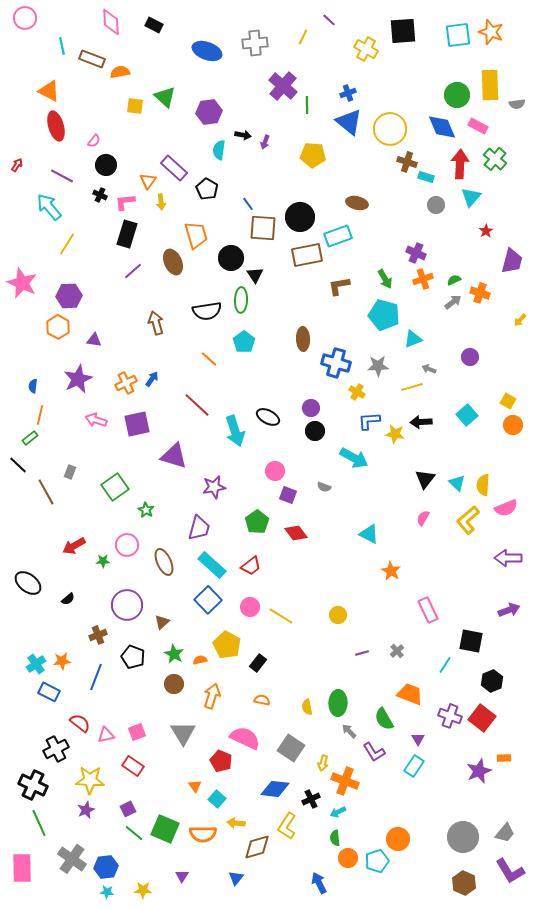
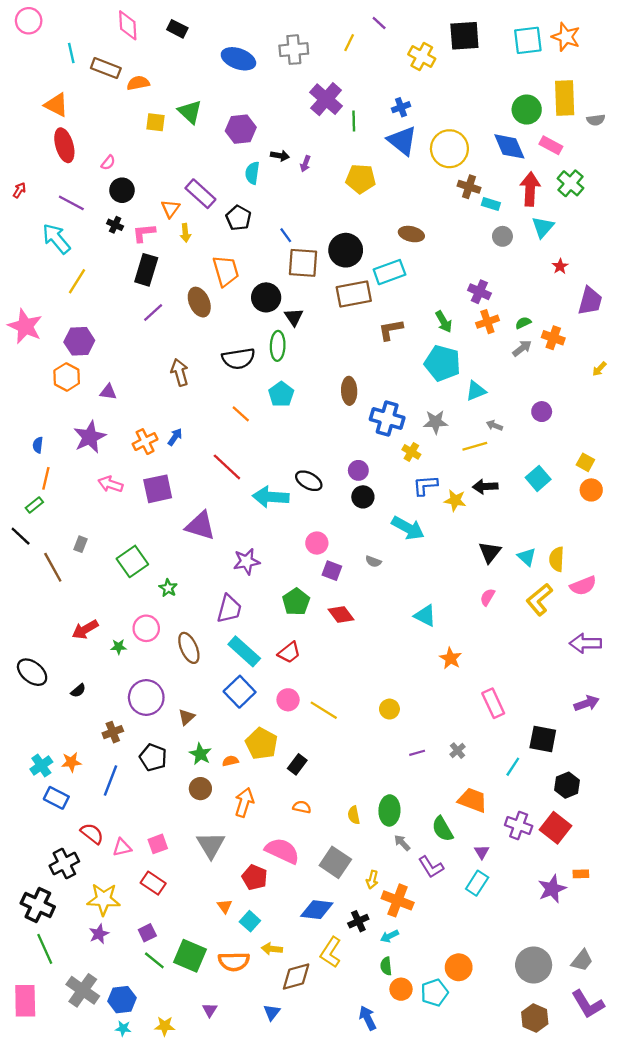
cyan arrow: (235, 431) -> (271, 497), turned 112

